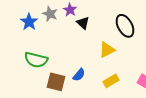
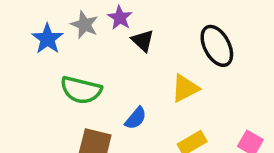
green semicircle: (36, 60) -> (81, 90), moved
blue semicircle: (79, 75) -> (136, 118), moved

